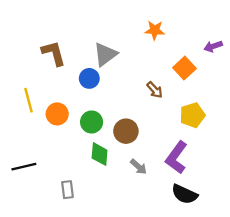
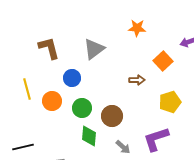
blue circle: (89, 78) -> (72, 78), moved
brown arrow: (155, 90) -> (137, 80), turned -49
purple L-shape: (176, 158) -> (156, 139), turned 36

